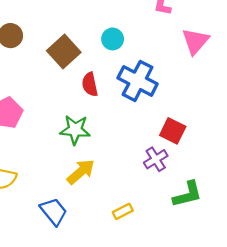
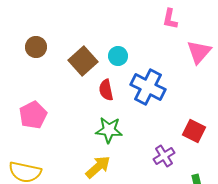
cyan circle: (113, 39) -> (118, 56), moved
green star: (75, 130) -> (109, 130), moved
red square: (173, 131) -> (194, 131), moved

